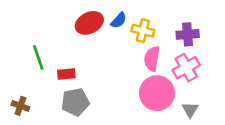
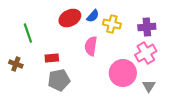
green line: (38, 57) -> (28, 33), moved
pink semicircle: (152, 59) -> (91, 46), moved
brown cross: (20, 106) -> (16, 64), moved

